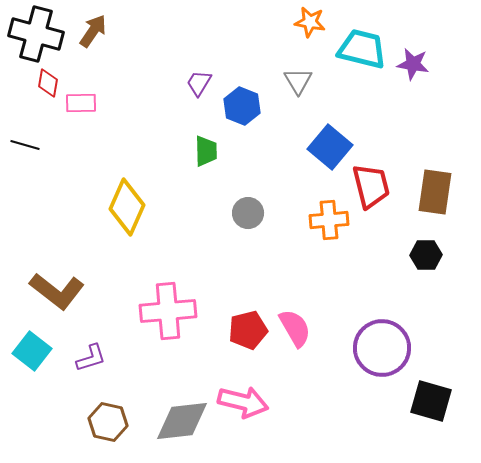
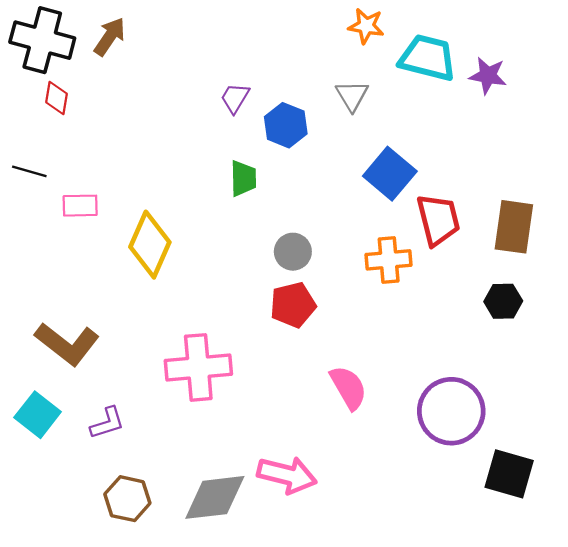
pink rectangle: (81, 103) -> (80, 206), moved
red pentagon: (248, 330) -> (293, 305), moved

